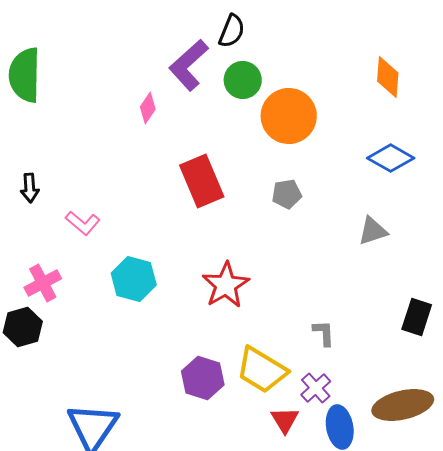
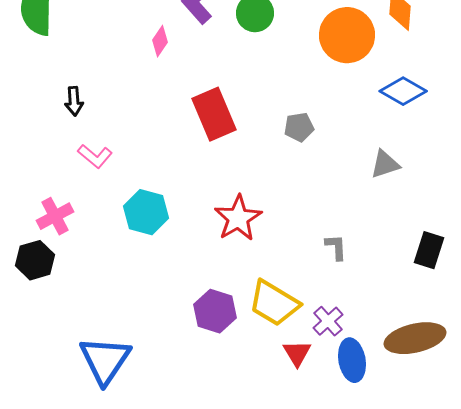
orange circle: (289, 116) -> (347, 35), moved
black arrow: (30, 188) -> (74, 101), moved
gray L-shape: (324, 333) -> (336, 247), moved

